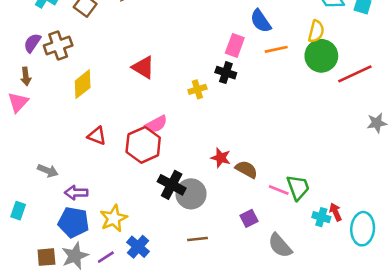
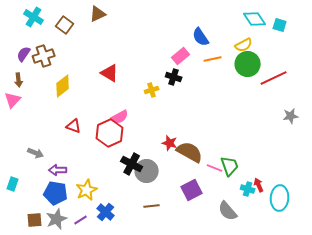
yellow semicircle: (316, 31) -> (244, 45), turned 48
pink rectangle: (235, 45) -> (181, 56), turned 30
brown semicircle: (246, 169) -> (190, 152), size x1.5
purple square: (249, 218) -> (192, 190), size x1.5
gray semicircle: (280, 245) -> (228, 211), moved

